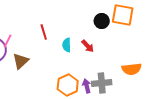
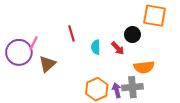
black circle: (102, 21) -> (132, 35), moved
orange semicircle: (132, 69) -> (144, 67), moved

